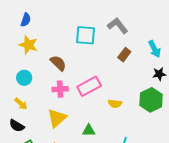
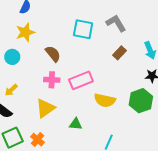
yellow star: (28, 45) -> (25, 32), turned 30
cyan circle: (24, 78) -> (12, 57), moved
yellow arrow: (21, 104) -> (11, 90), turned 88
yellow semicircle: (115, 104) -> (105, 100), size x1.5

